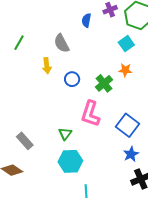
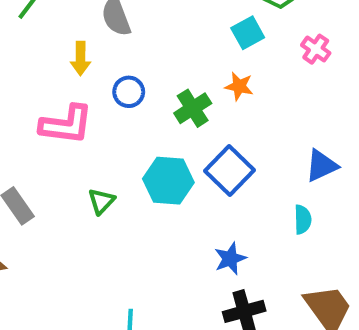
pink L-shape: (90, 114) -> (66, 124), moved, turned -108
blue square: (128, 125) -> (229, 171), moved
cyan hexagon: (70, 161) -> (168, 181), moved

